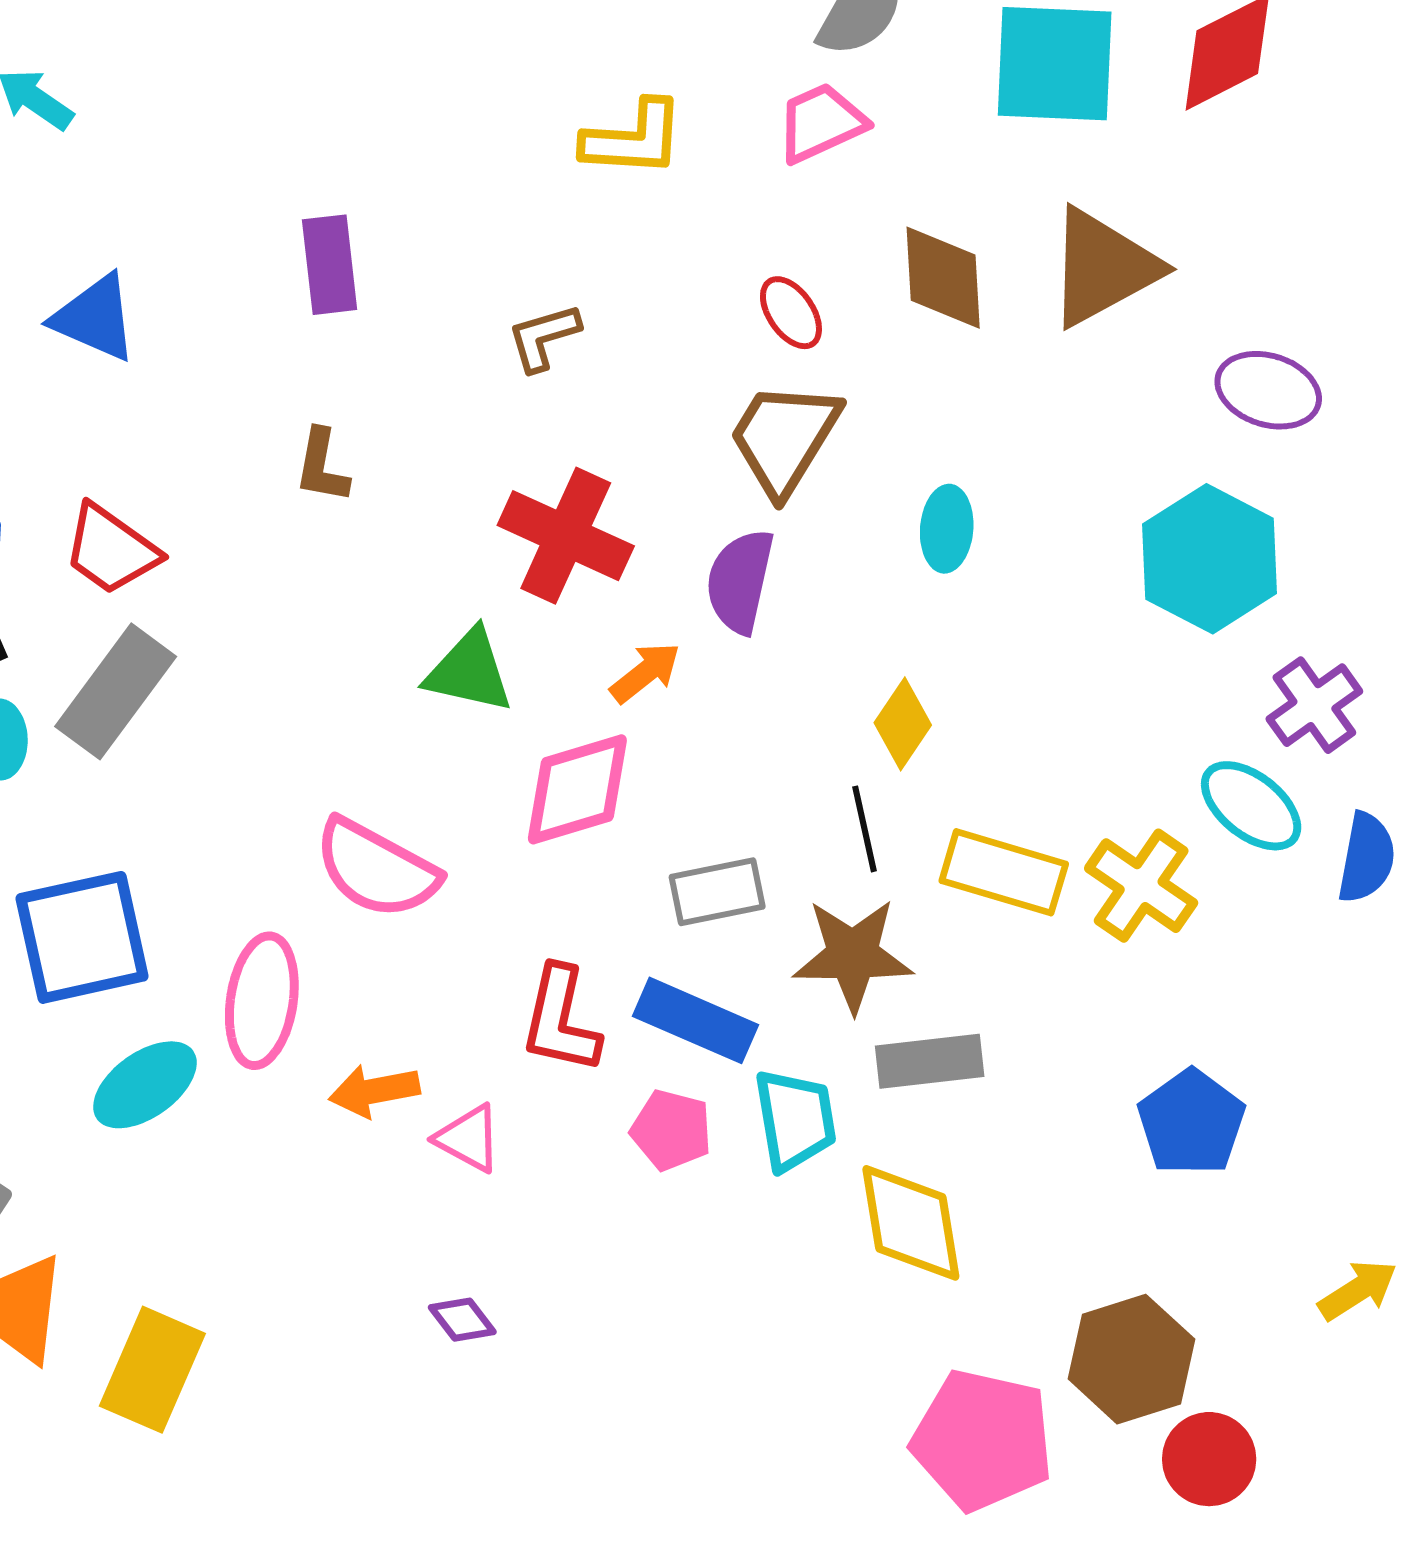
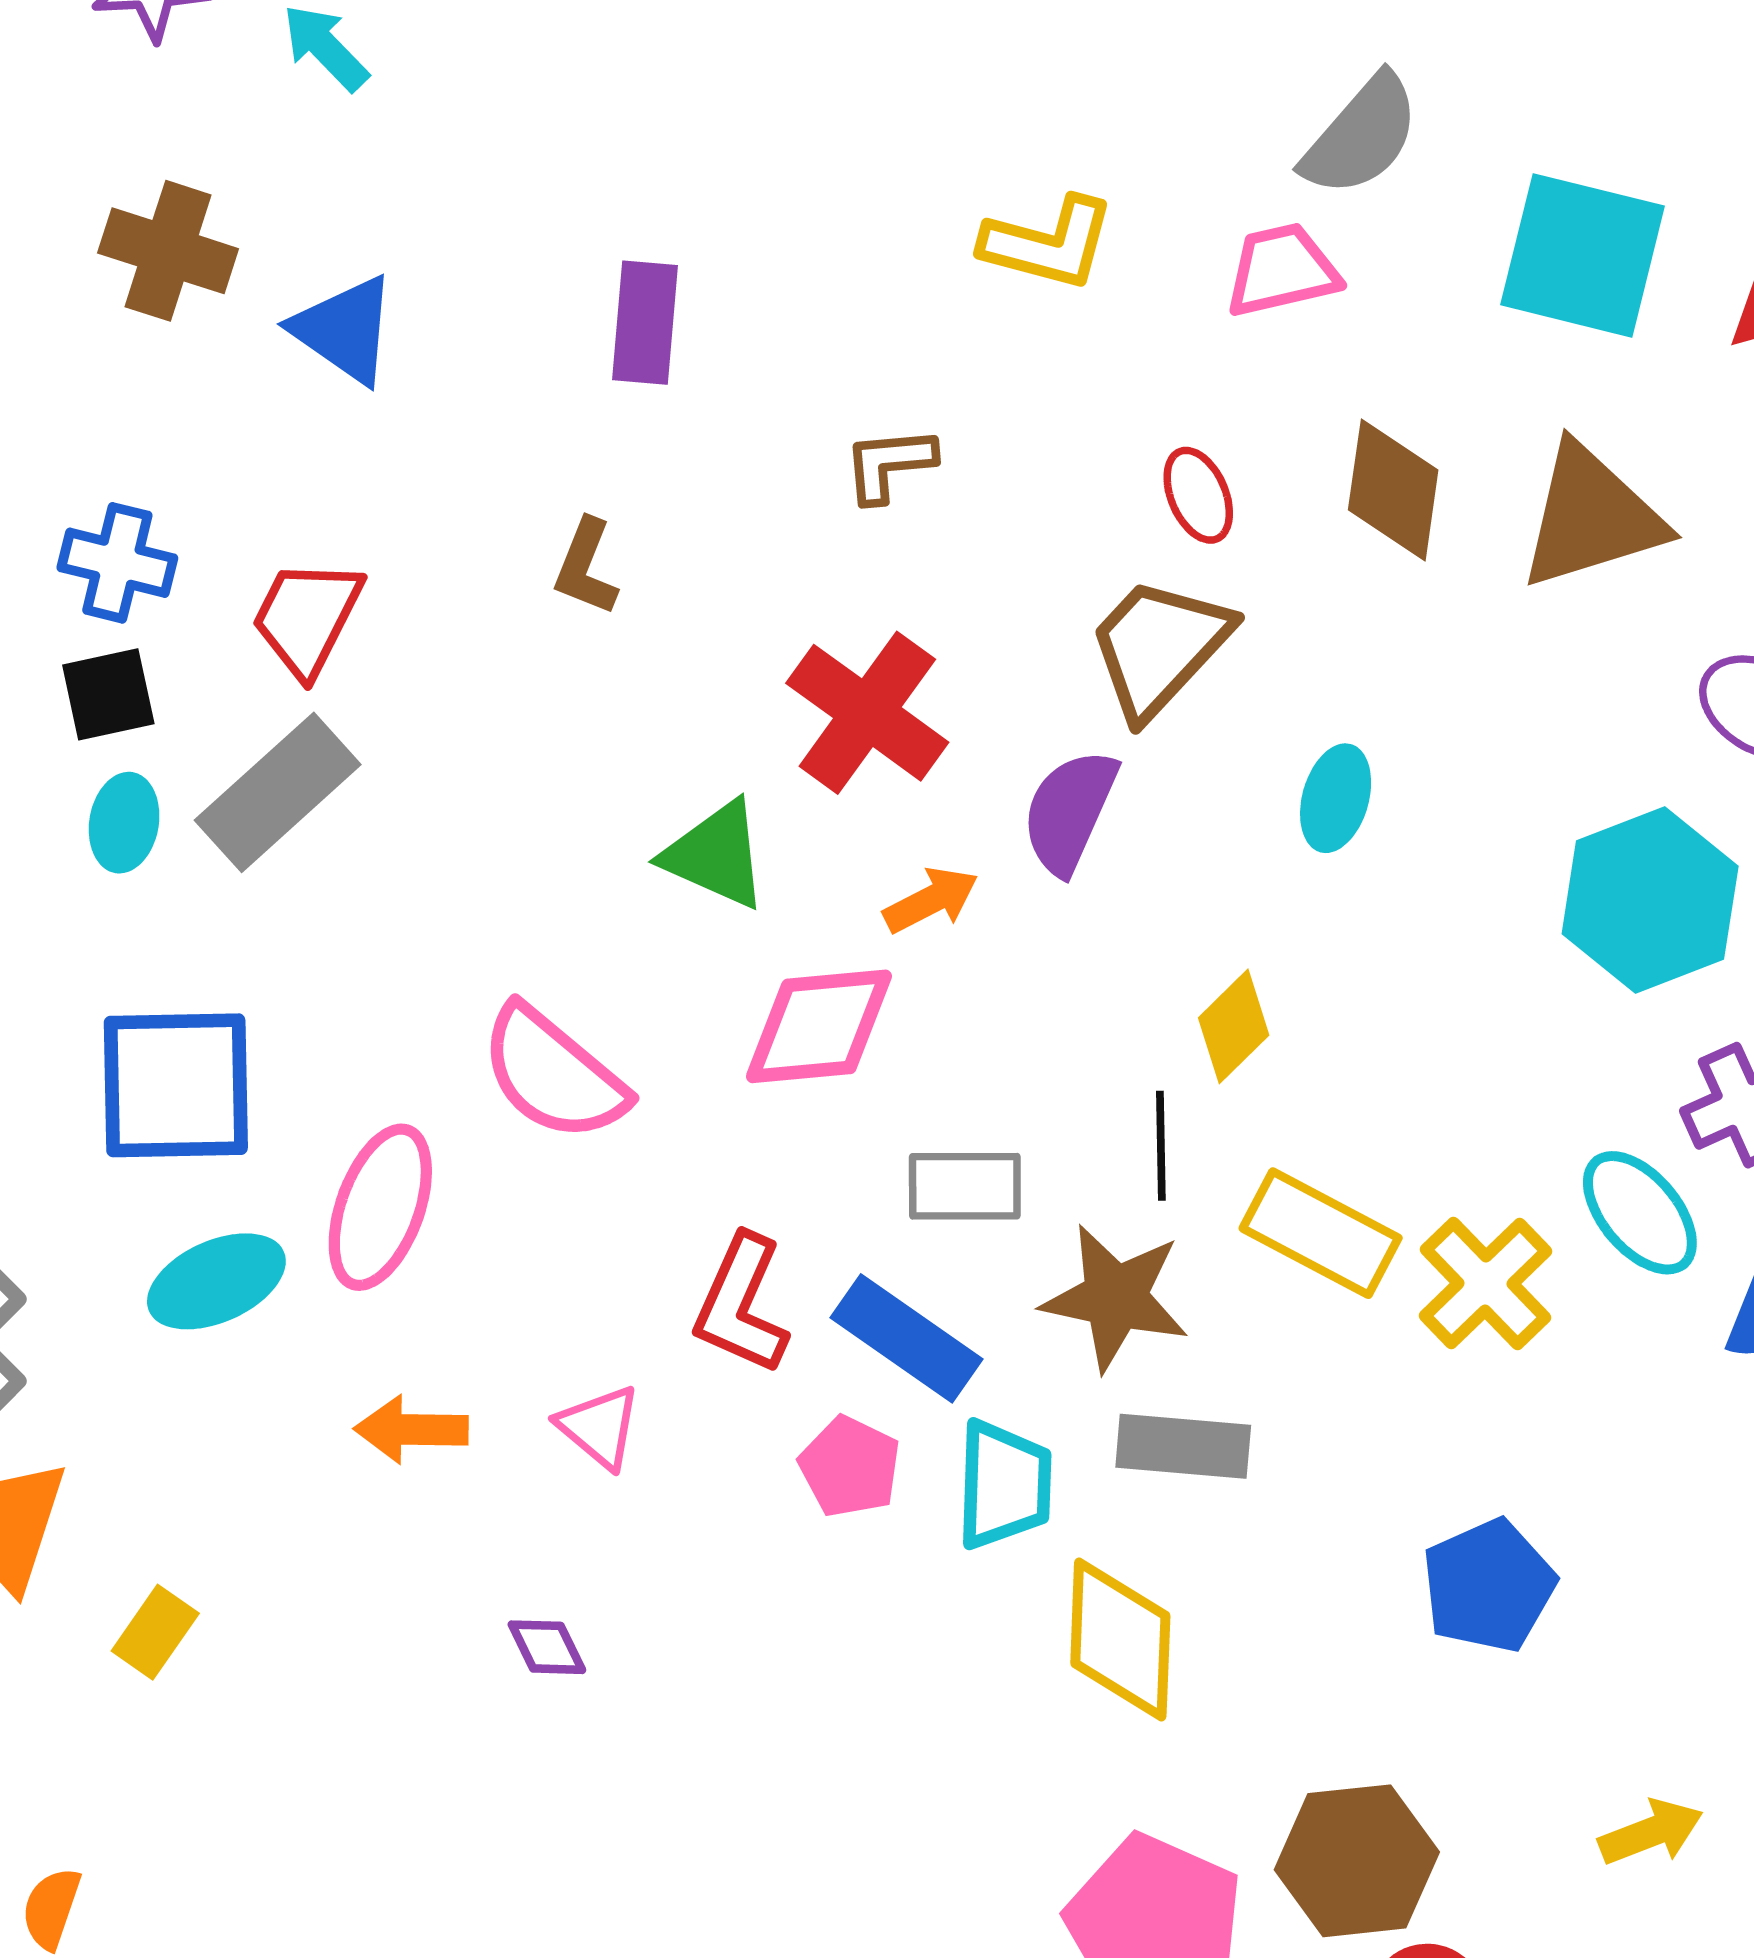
red trapezoid: (111, 550) -> (307, 617), turned 70
orange arrow: (374, 1091) -> (411, 1430), moved
yellow rectangle: (152, 1370) -> (155, 1632), size x0.6

